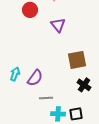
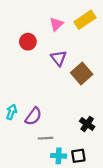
brown square: (77, 60) -> (82, 74), moved, turned -30

